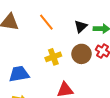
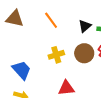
blue trapezoid: (19, 74) -> (22, 70), turned 55

